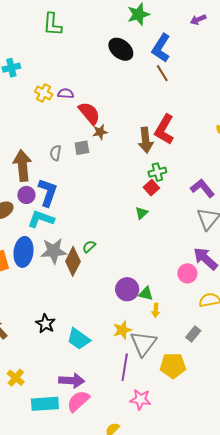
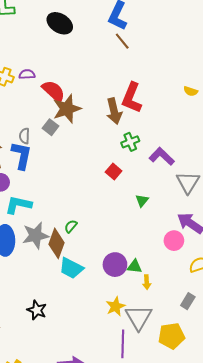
black ellipse: (121, 49) -> (60, 23), moved
brown star: (100, 132) -> (67, 109), size x1.8
gray square: (82, 148) -> (51, 127), turned -35
red square: (151, 188) -> (114, 172), moved
purple L-shape: (202, 188) -> (162, 156), moved
blue L-shape: (48, 192) -> (22, 155), moved
green triangle: (141, 213) -> (142, 201), moved
cyan trapezoid: (79, 339) -> (71, 268), moved

